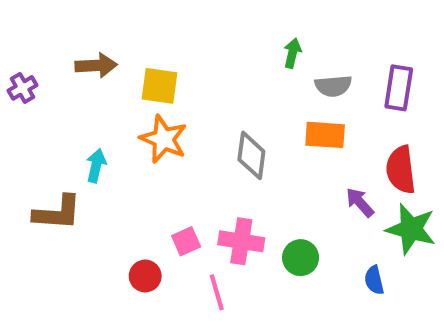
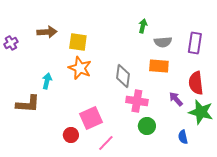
pink square: (186, 241) -> (91, 118), size x1.6
pink cross: (241, 241) -> (137, 101), moved
pink line: (217, 292) -> (106, 143), turned 60

